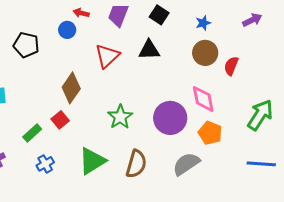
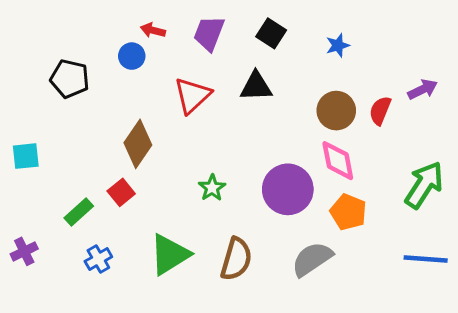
purple arrow: (252, 20) -> (423, 89), moved
brown circle: (205, 53) -> (336, 111), moved
green star: (120, 117) -> (212, 188), size x0.7

